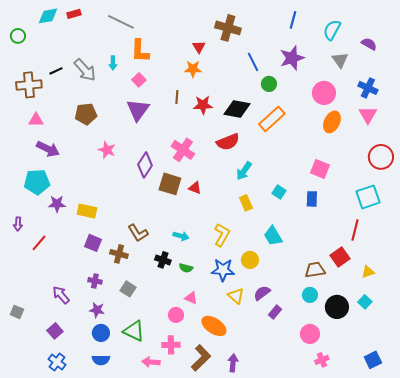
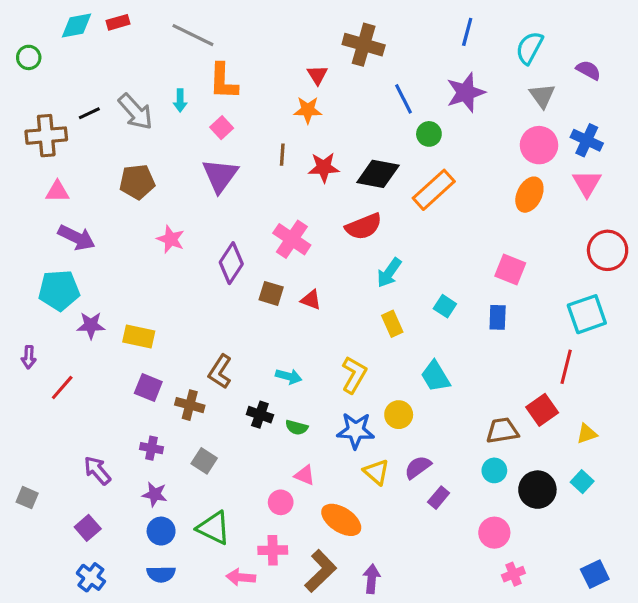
pink circle: (324, 93) -> (539, 145), moved
brown square: (170, 184) -> (271, 293), size x0.7
brown L-shape: (138, 233) -> (220, 372), turned 65

